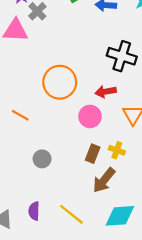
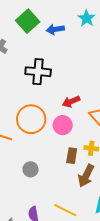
black cross: (122, 56) -> (38, 72), moved
orange circle: (60, 82) -> (31, 119), moved

